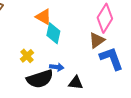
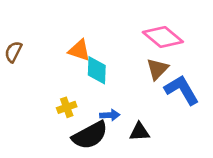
pink diamond: (105, 18) -> (163, 37), turned -72
yellow cross: (27, 56) -> (67, 107), turned 32

